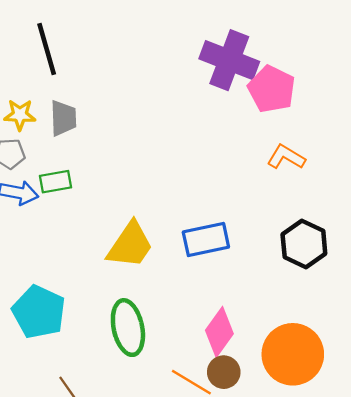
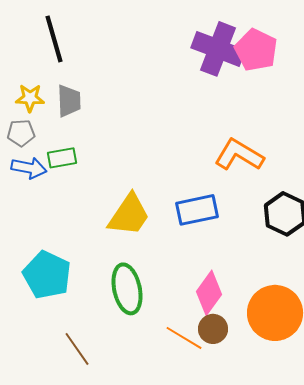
pink pentagon: (272, 89) -> (256, 50), moved
orange L-shape: (286, 157) -> (239, 155), moved, size x1.4

